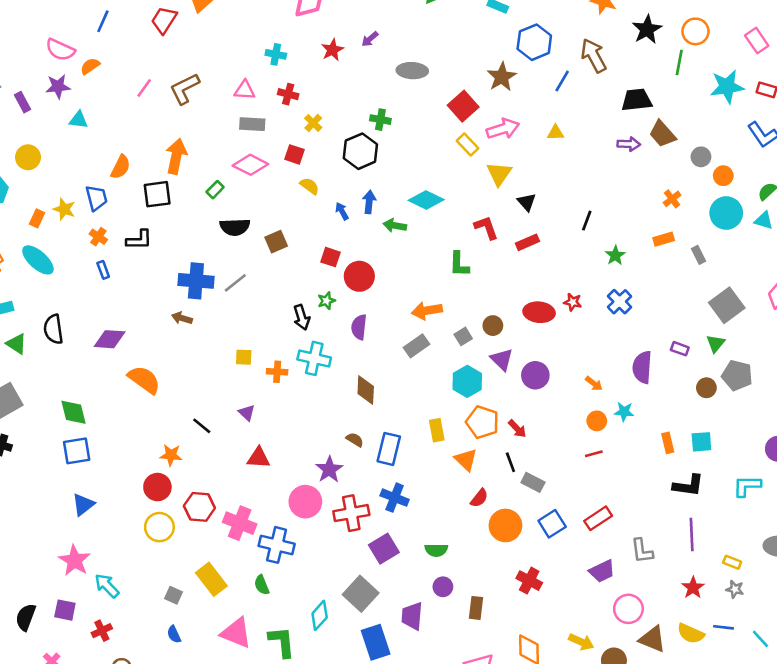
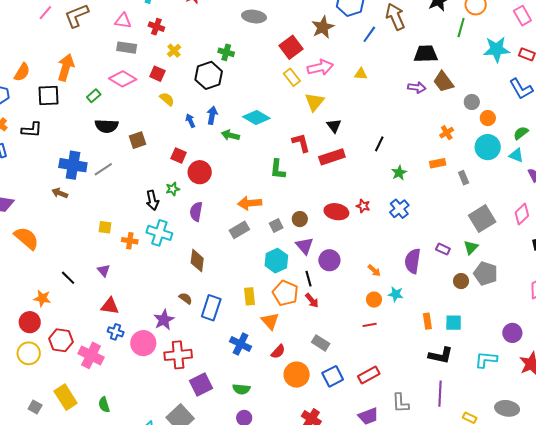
red rectangle: (527, 242) -> (332, 157), size x1.4
black line: (510, 462) -> (309, 279), moved
blue cross: (395, 498) -> (241, 344), moved
blue cross: (277, 545) -> (116, 332), moved, size x0.6

